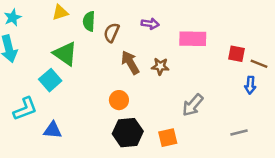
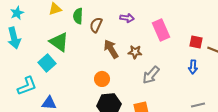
pink rectangle: (193, 39) -> (161, 30), turned 65
blue arrow: (250, 85) -> (193, 67), moved
gray arrow: (193, 105) -> (151, 75), moved

